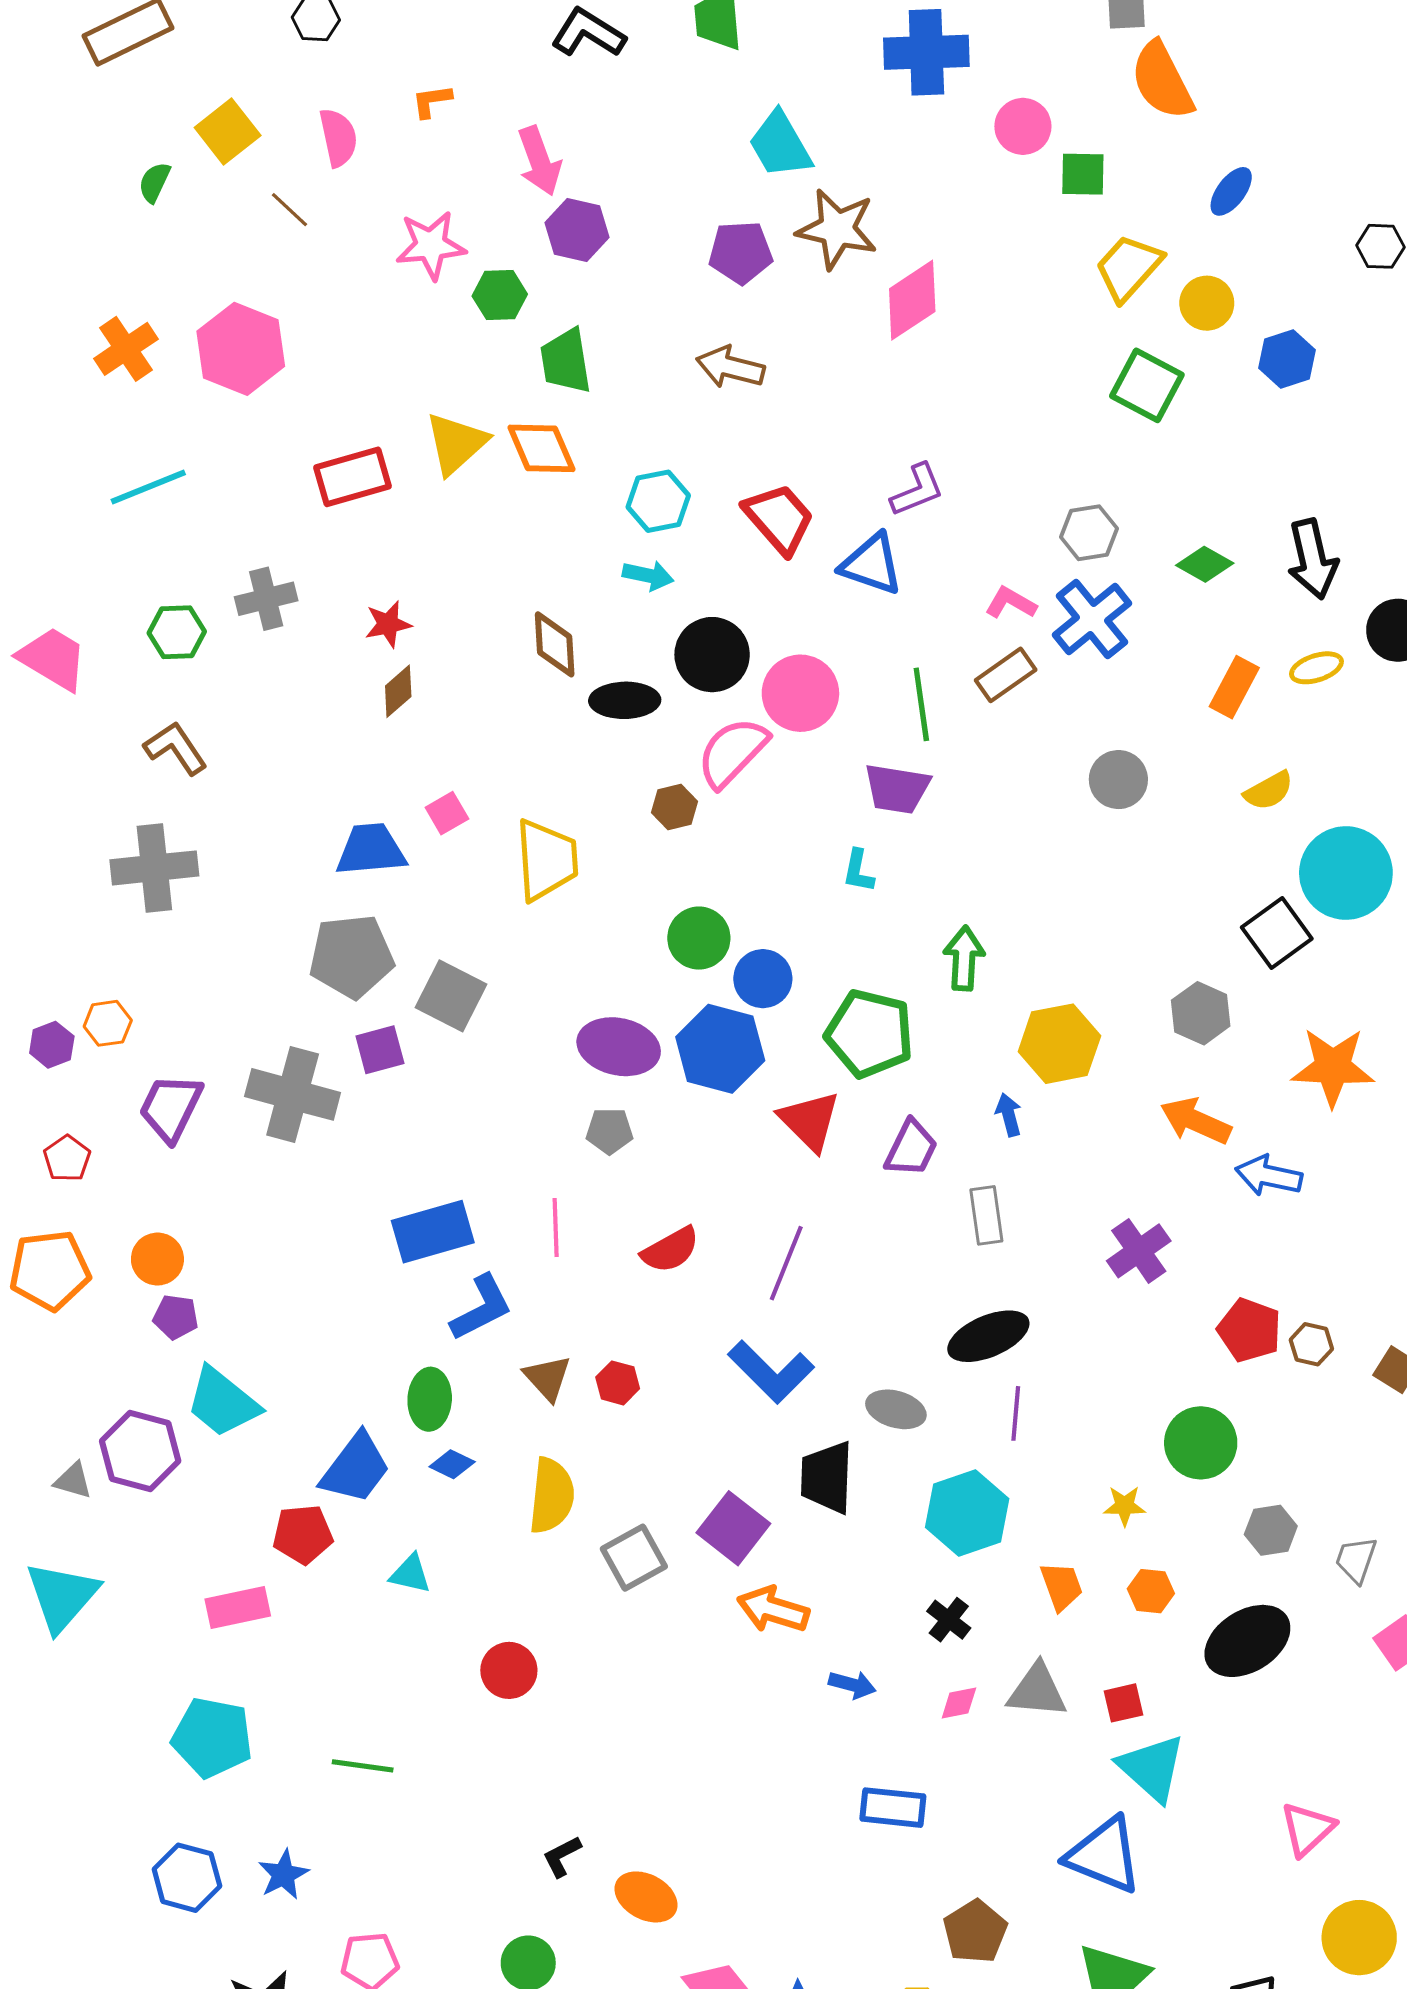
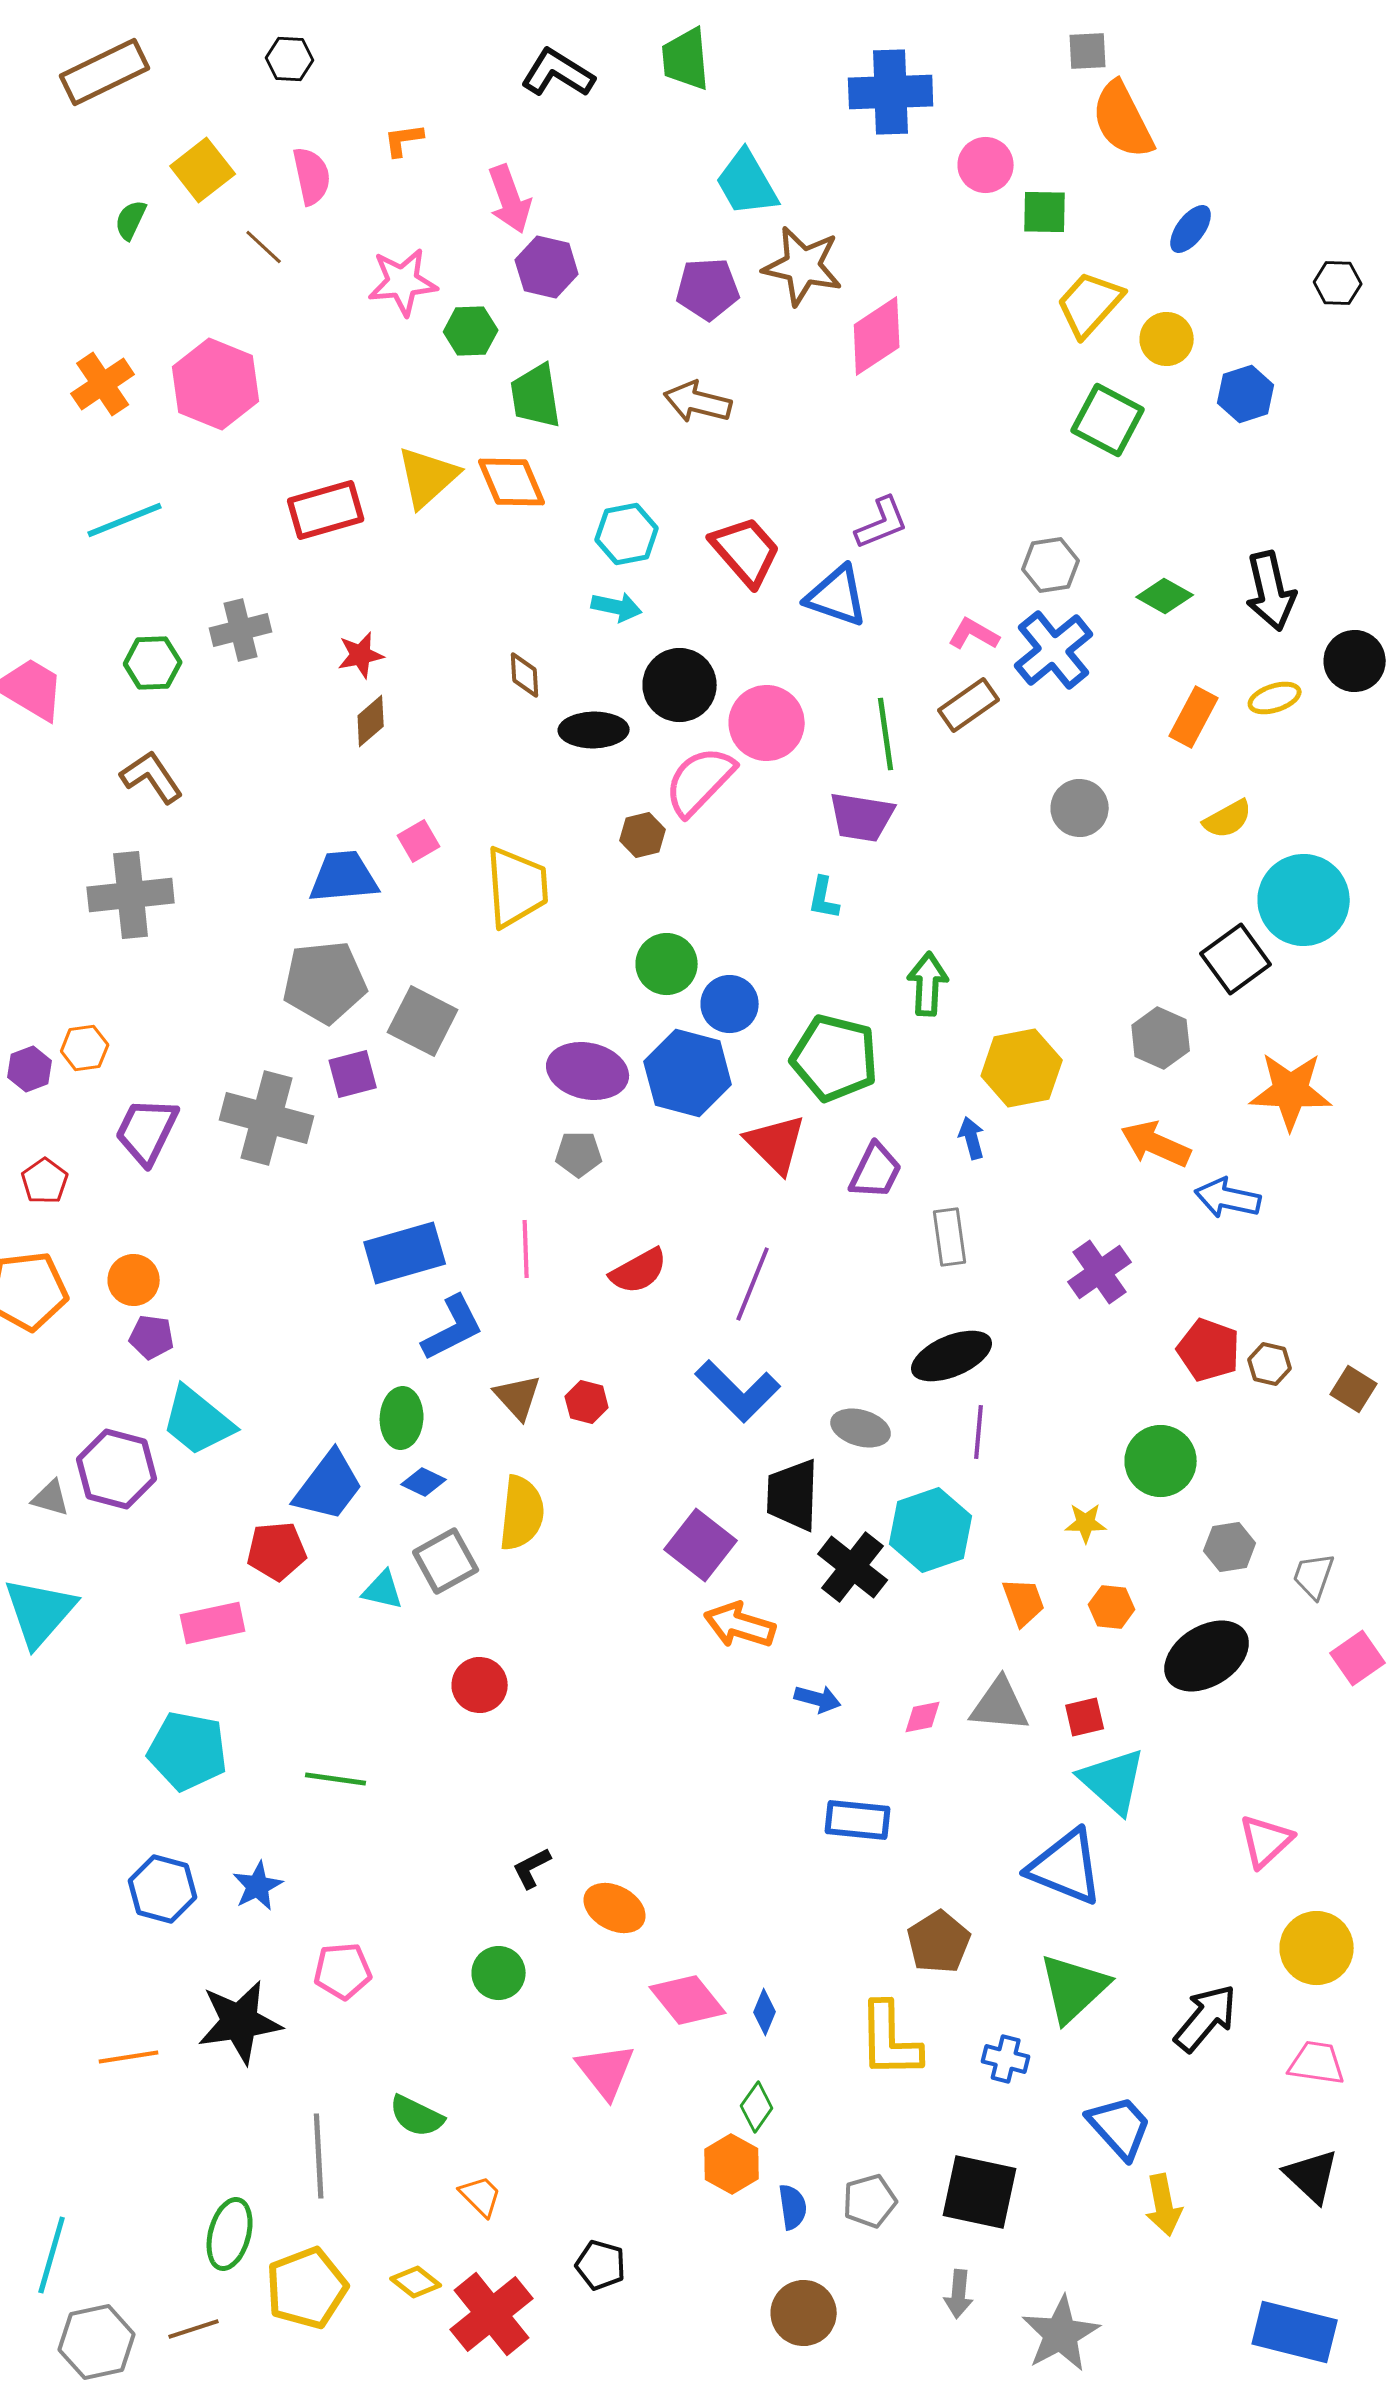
brown diamond: (555, 644) -> (525, 675), size x0.7
gray square: (634, 1558) -> (446, 1561), moved
black cross: (949, 1620) -> (853, 1567), moved, size x1.6

